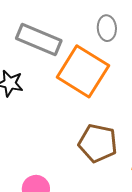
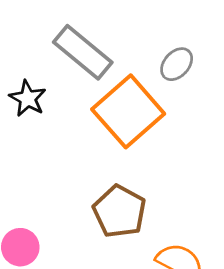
gray ellipse: (107, 28) -> (177, 64), turned 30

